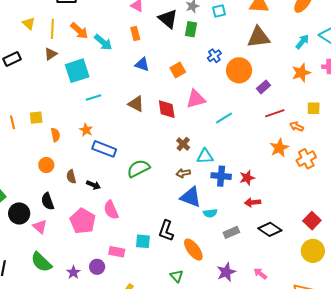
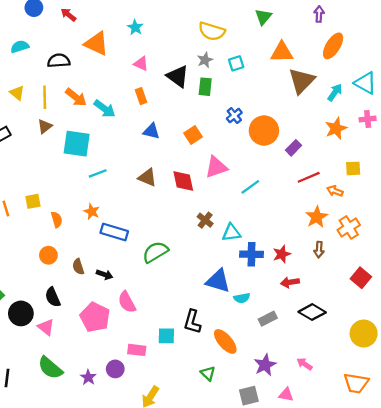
brown triangle: (259, 37) -> (302, 81), moved, turned -35
cyan square: (77, 71) -> (77, 144), turned 30
brown arrow: (183, 173) -> (319, 250), moved, turned -72
red square: (312, 221) -> (361, 278), moved

